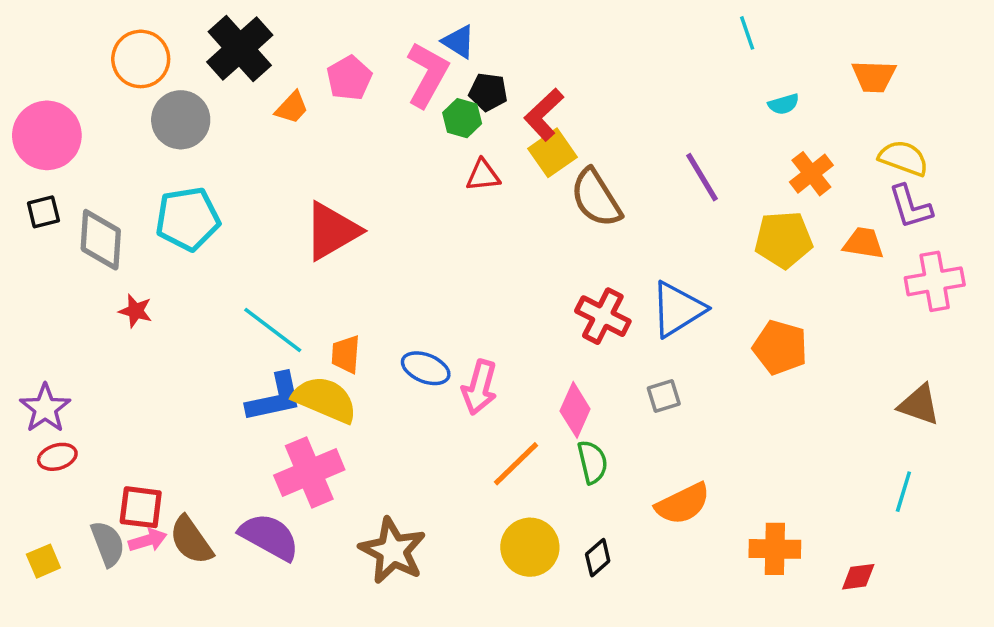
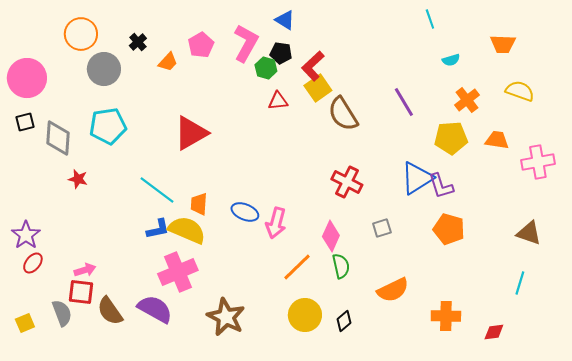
blue triangle: (459, 42) -> (285, 20), moved
black cross: (240, 49) -> (138, 42), moved, size x0.5
purple L-shape: (910, 207) -> (441, 186), moved
blue triangle: (678, 309) -> (417, 178), moved
orange pentagon: (780, 347) -> (449, 229), moved
blue L-shape: (275, 398) -> (158, 229), size x0.7
red ellipse: (57, 457) -> (33, 263), turned -35
pink arrow: (148, 540) -> (85, 270), moved

